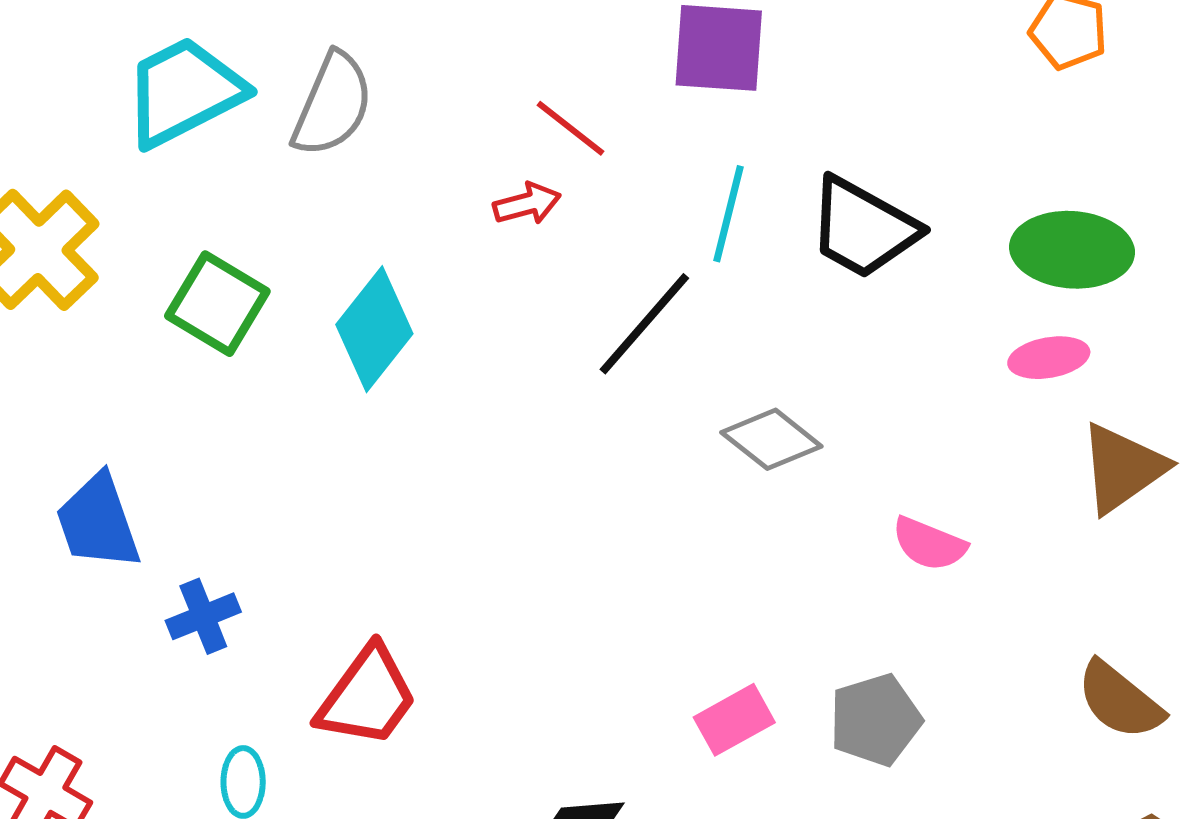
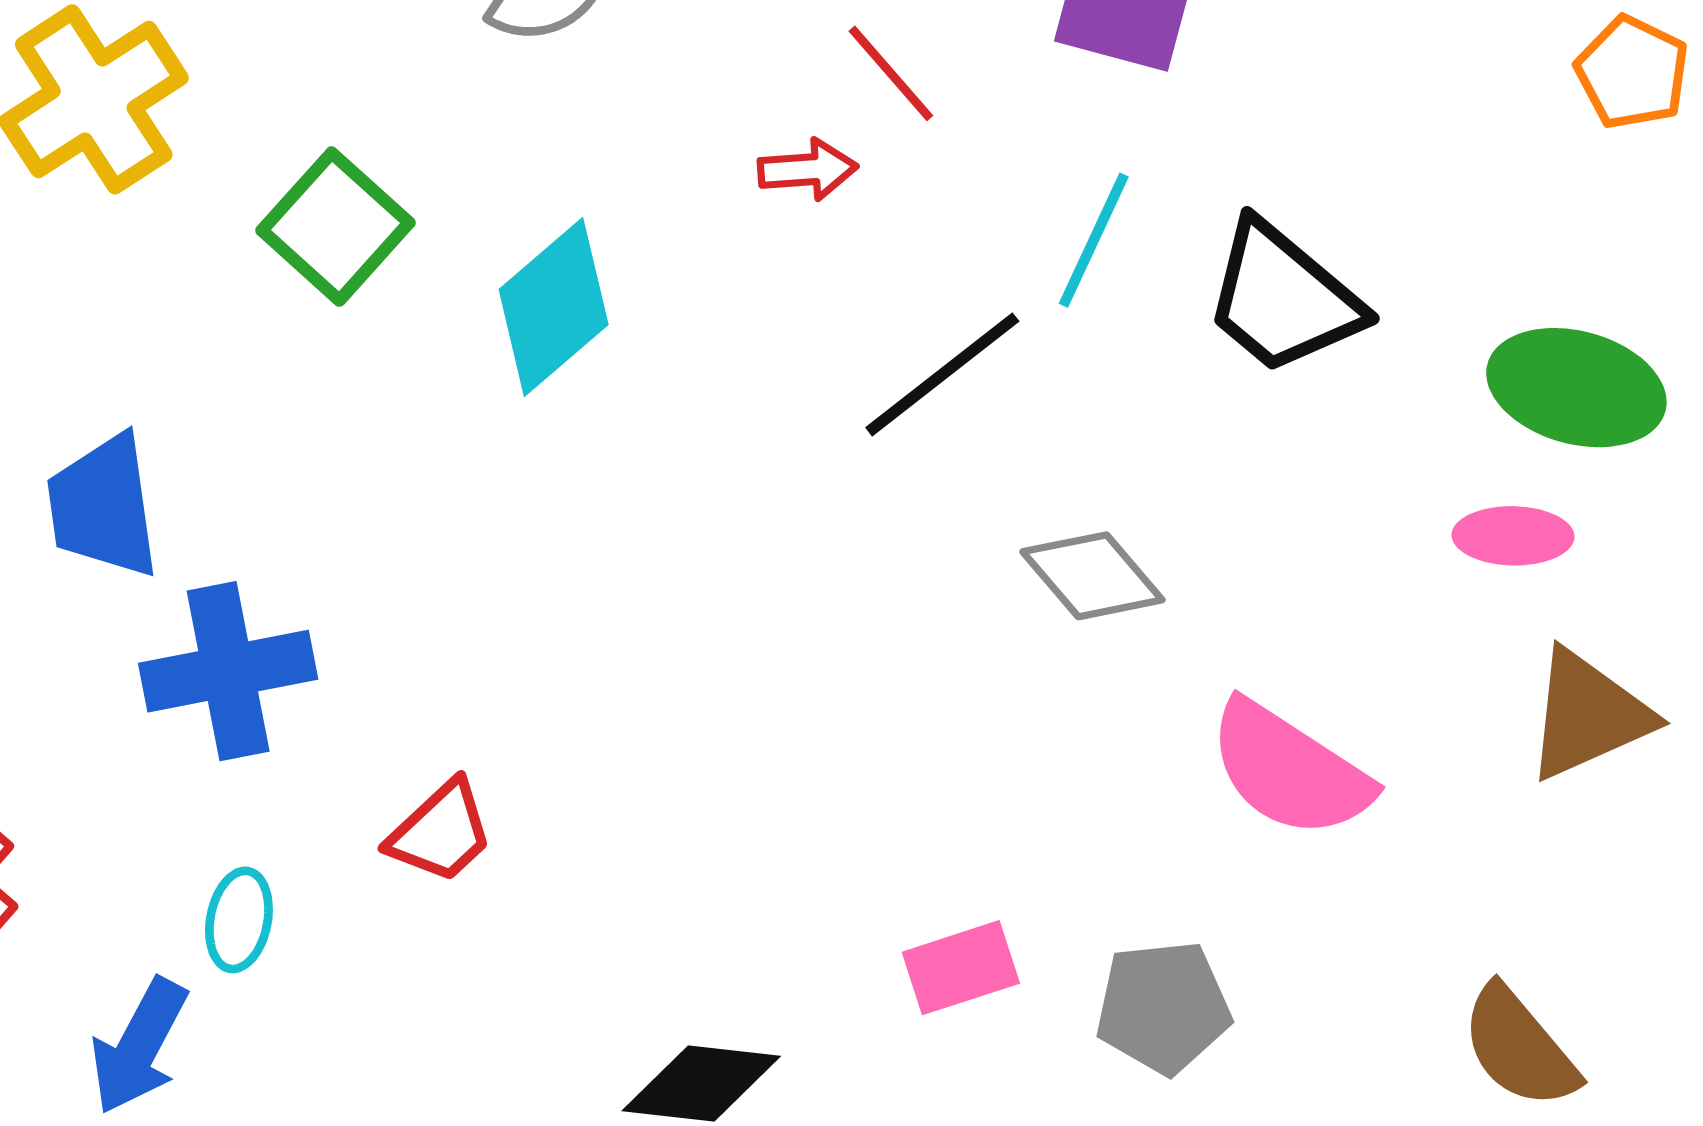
pink semicircle: (929, 544) -> (1290, 770), size x1.6
blue cross: (203, 616) -> (228, 671), size x1.6
red trapezoid: (367, 697) -> (441, 832), size x0.7

